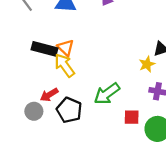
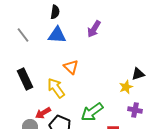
orange triangle: (66, 48) -> (71, 67), moved
black rectangle: (44, 49) -> (25, 79), moved, turned 50

